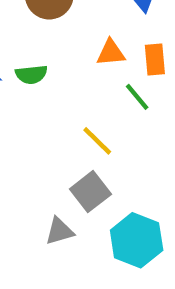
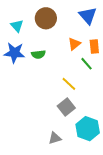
orange triangle: (111, 53) -> (74, 44), turned -32
gray triangle: (59, 231) -> (55, 138), moved

